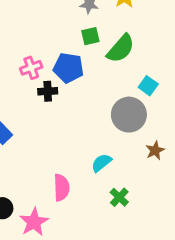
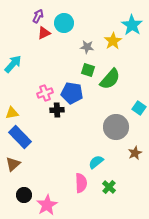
green square: (90, 36) -> (88, 70), turned 32
cyan square: (148, 86) -> (139, 108), moved
pink semicircle: (61, 188) -> (81, 183), moved

